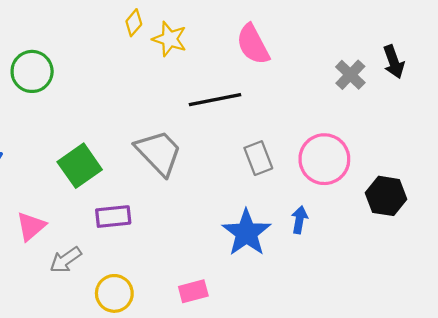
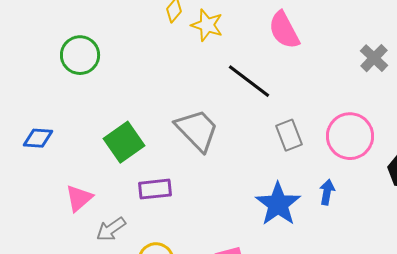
black line: (215, 100) -> (249, 81), turned 48

